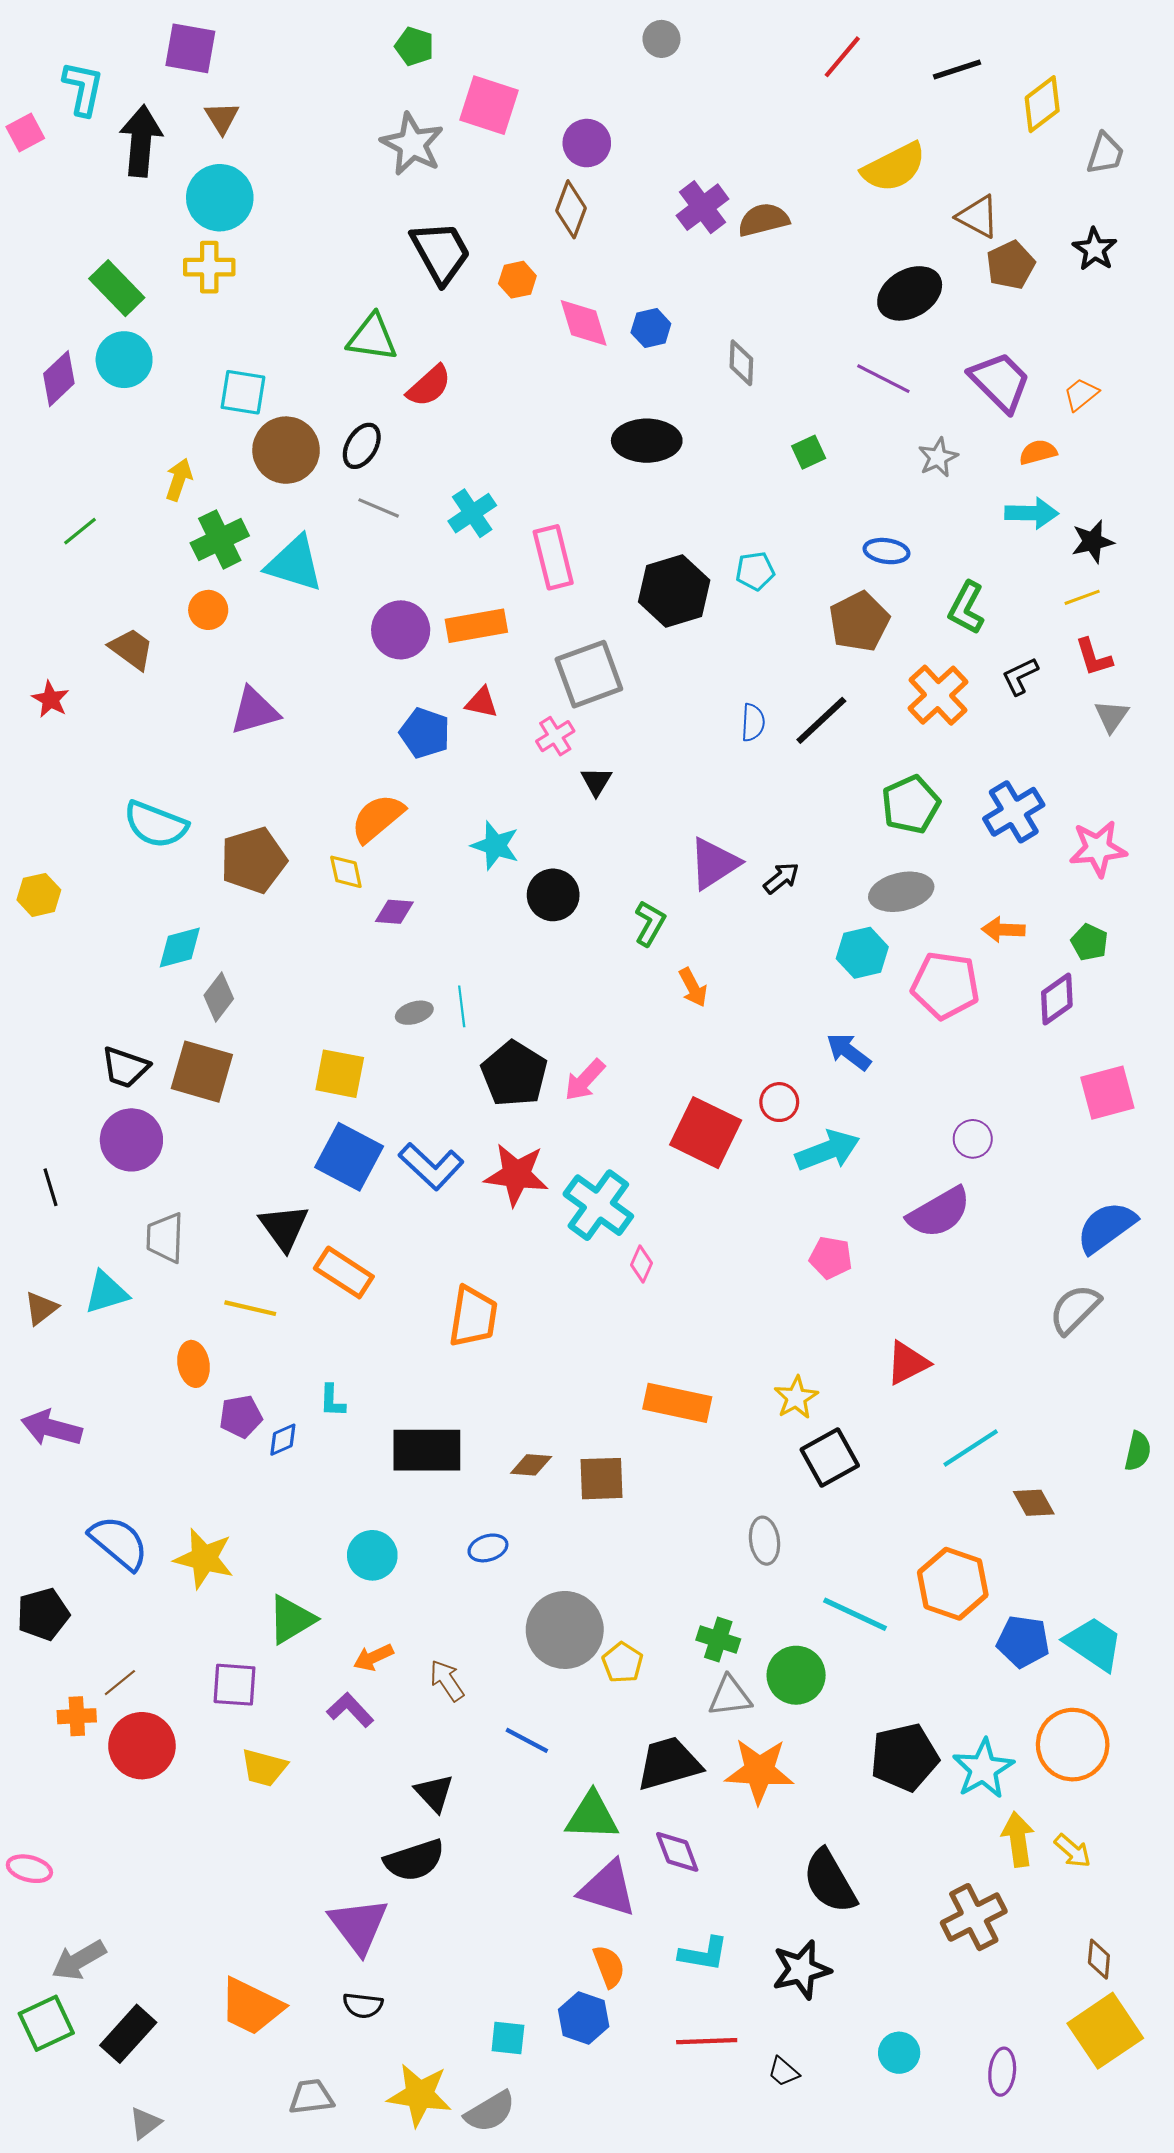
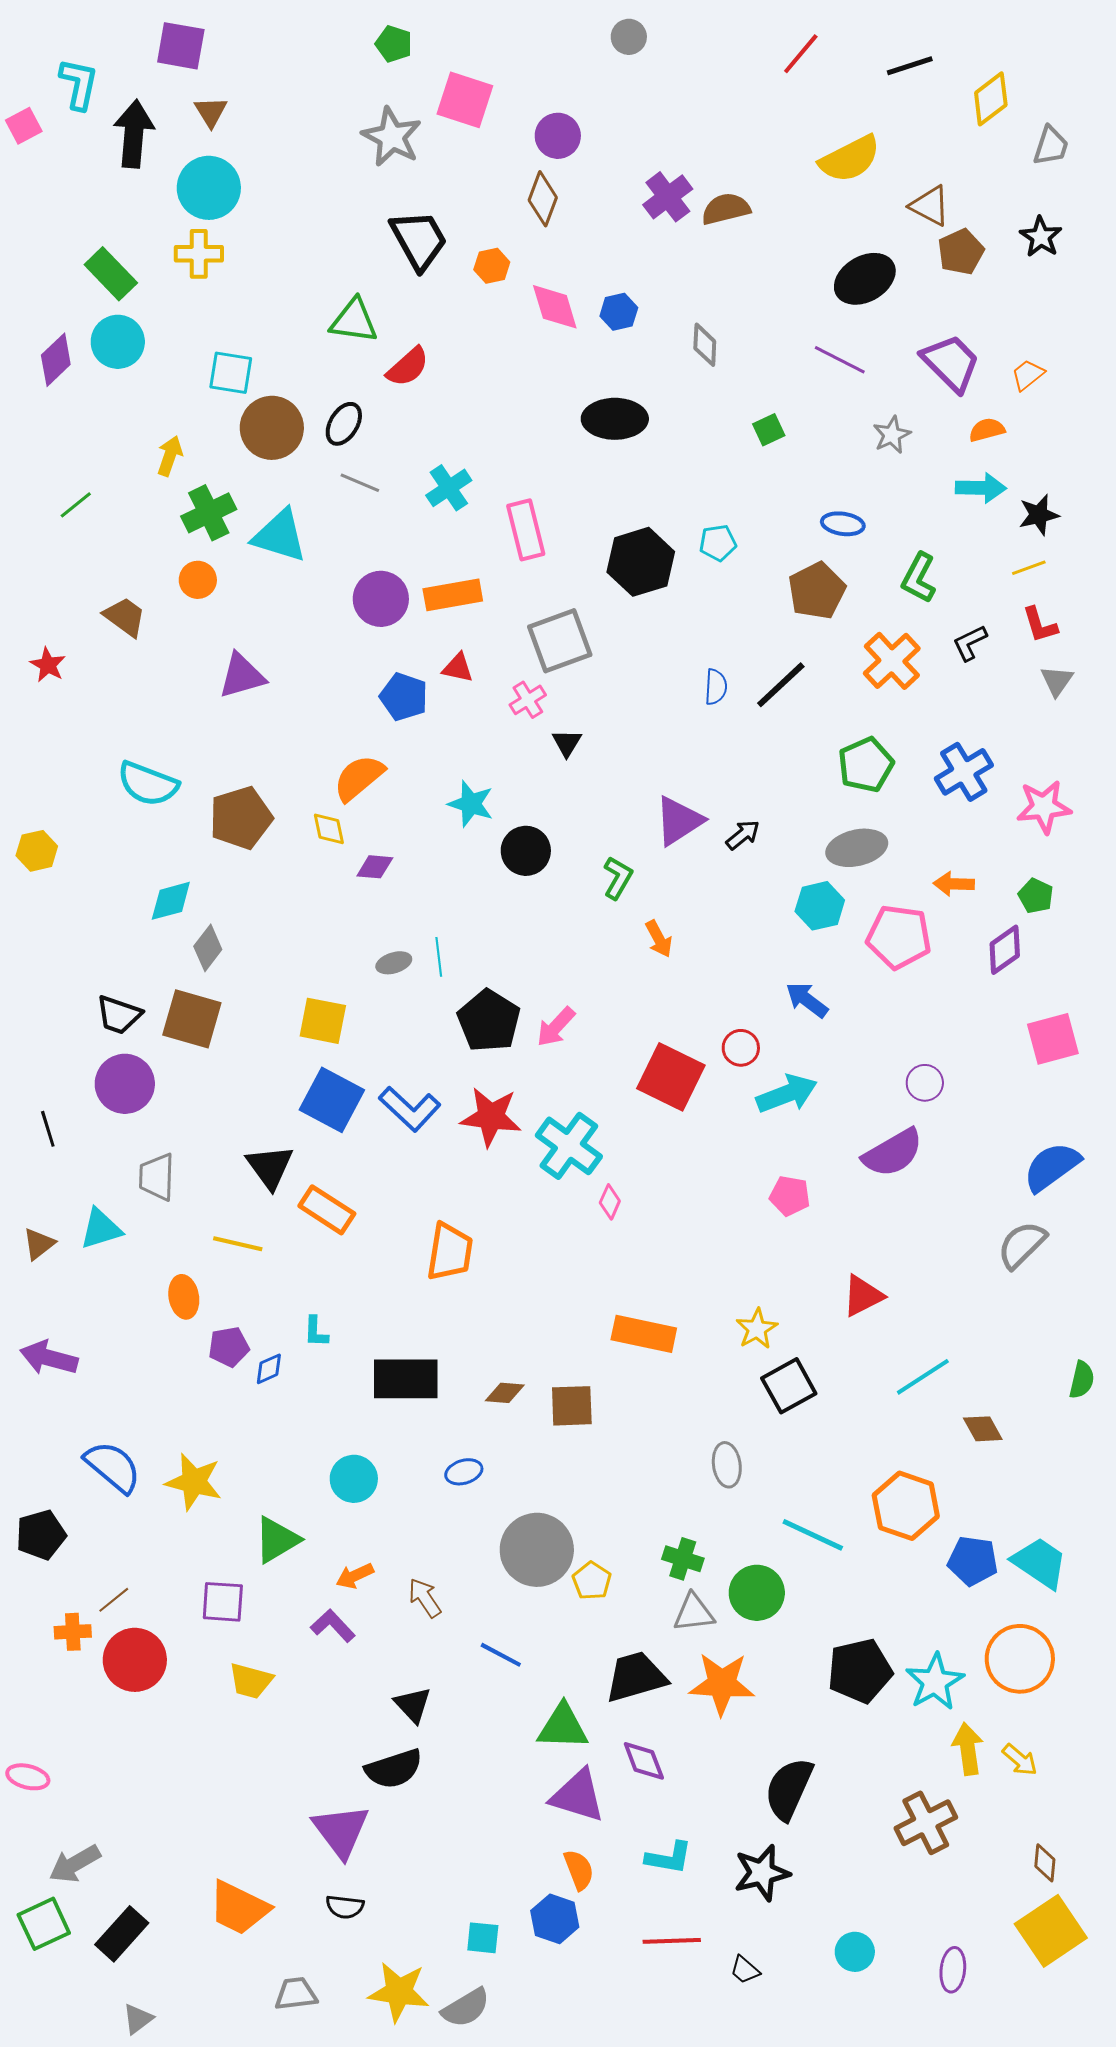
black semicircle: (830, 1881) -> (789, 1789), turned 54

